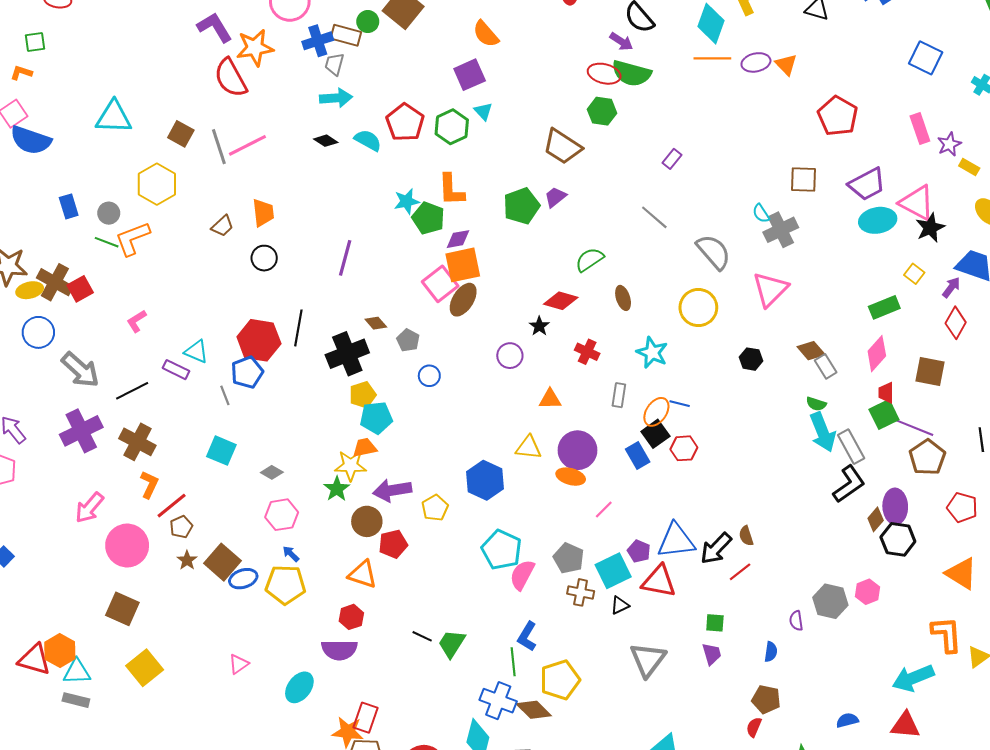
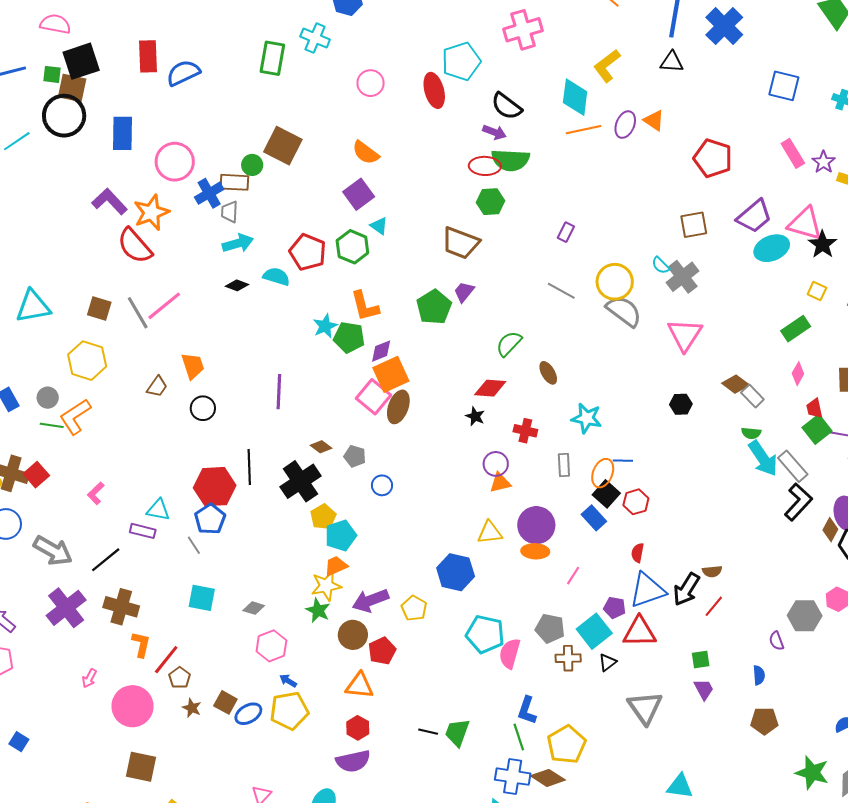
purple ellipse: (756, 62) -> (625, 125), turned -44
yellow circle: (698, 308) -> (615, 282), moved
pink diamond: (877, 354) -> (798, 374), size x0.7
purple circle: (510, 356) -> (496, 464), moved
pink arrow: (89, 508) -> (89, 678), size x0.6
brown semicircle: (746, 536) -> (712, 571), turned -66
brown square: (222, 562) -> (225, 702), size x0.7
red semicircle: (754, 727) -> (638, 553), moved

